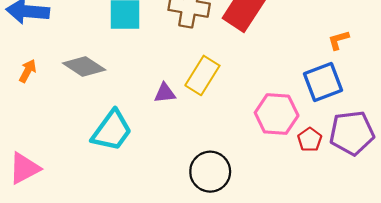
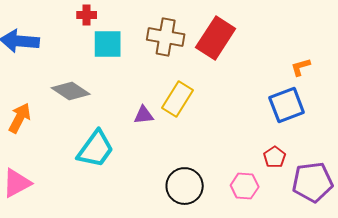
orange arrow: (28, 71) -> (20, 118), moved, size x1.4
pink hexagon: (277, 114) -> (245, 186), moved, size x0.7
purple pentagon: (352, 133) -> (313, 182), moved

